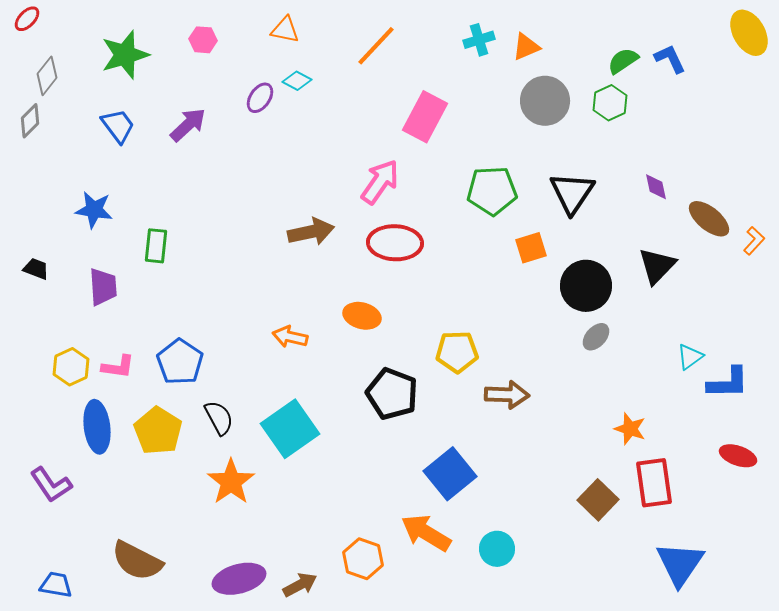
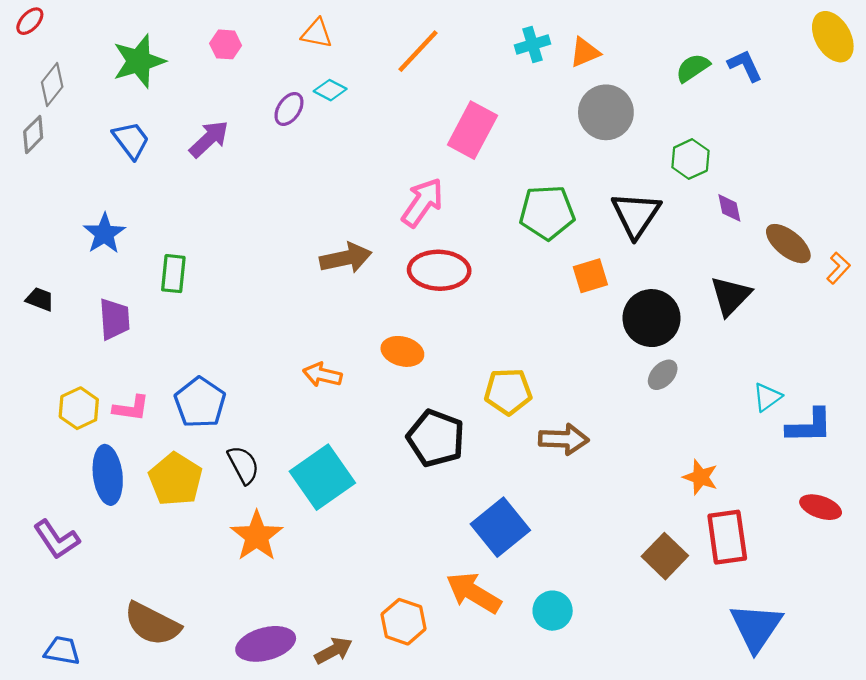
green hexagon: (610, 103) -> (690, 159), moved
blue star: (94, 210) -> (104, 234), turned 30

